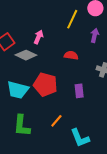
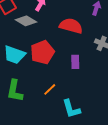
red semicircle: (71, 55) -> (71, 26), size x1.6
red pentagon: (45, 85) -> (42, 52), turned 30

